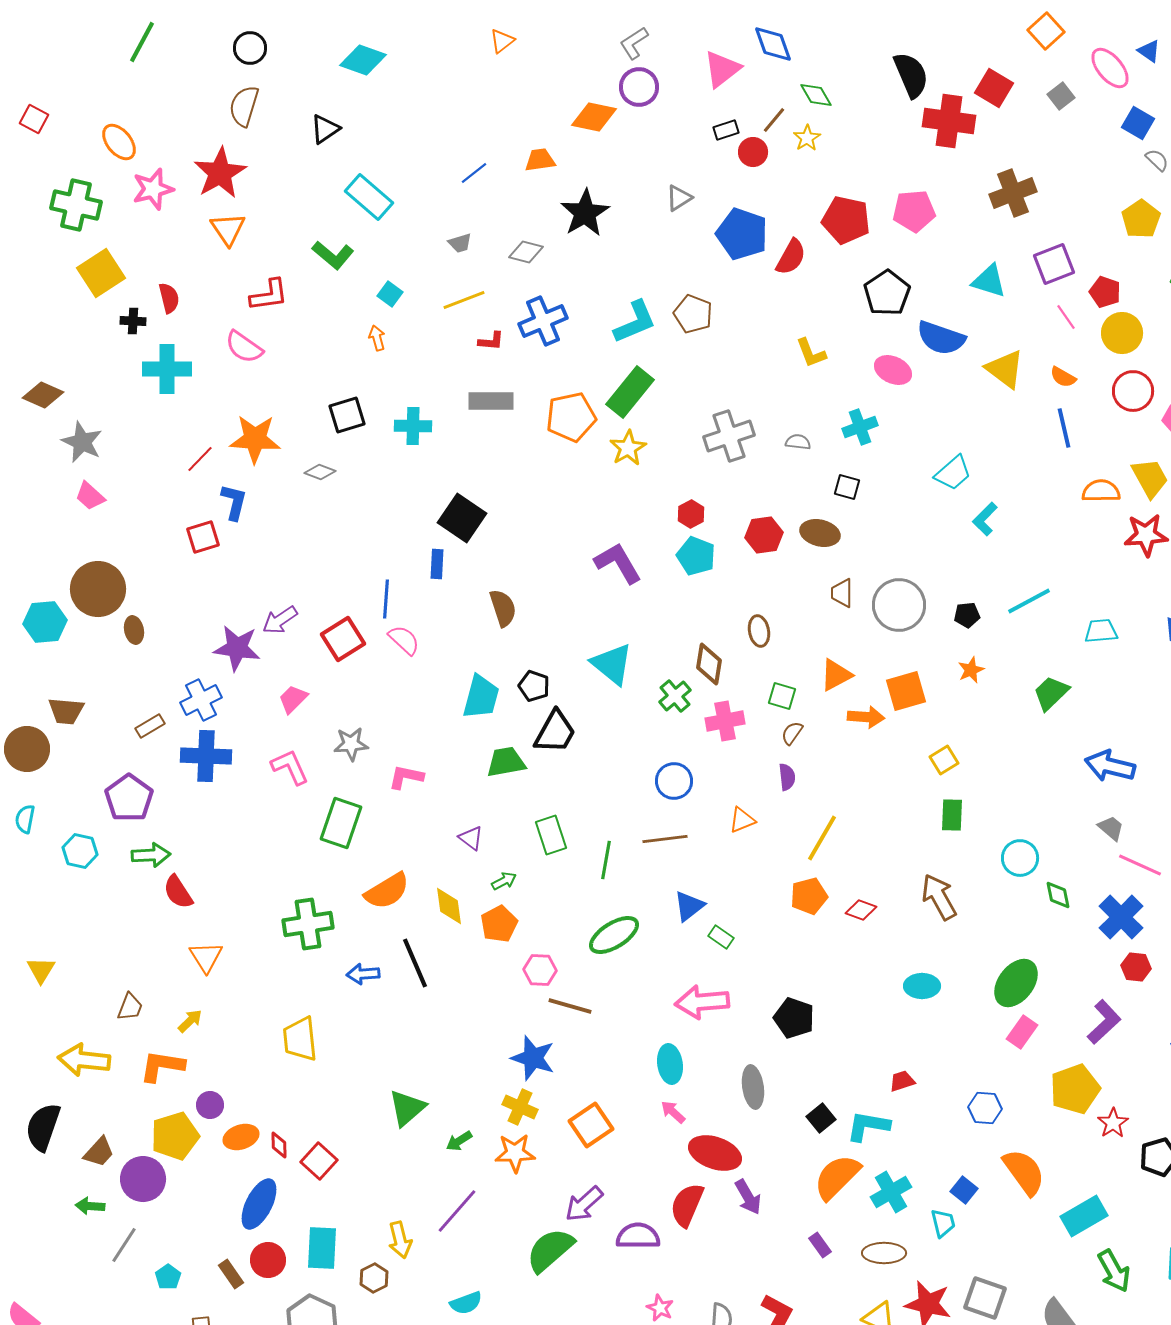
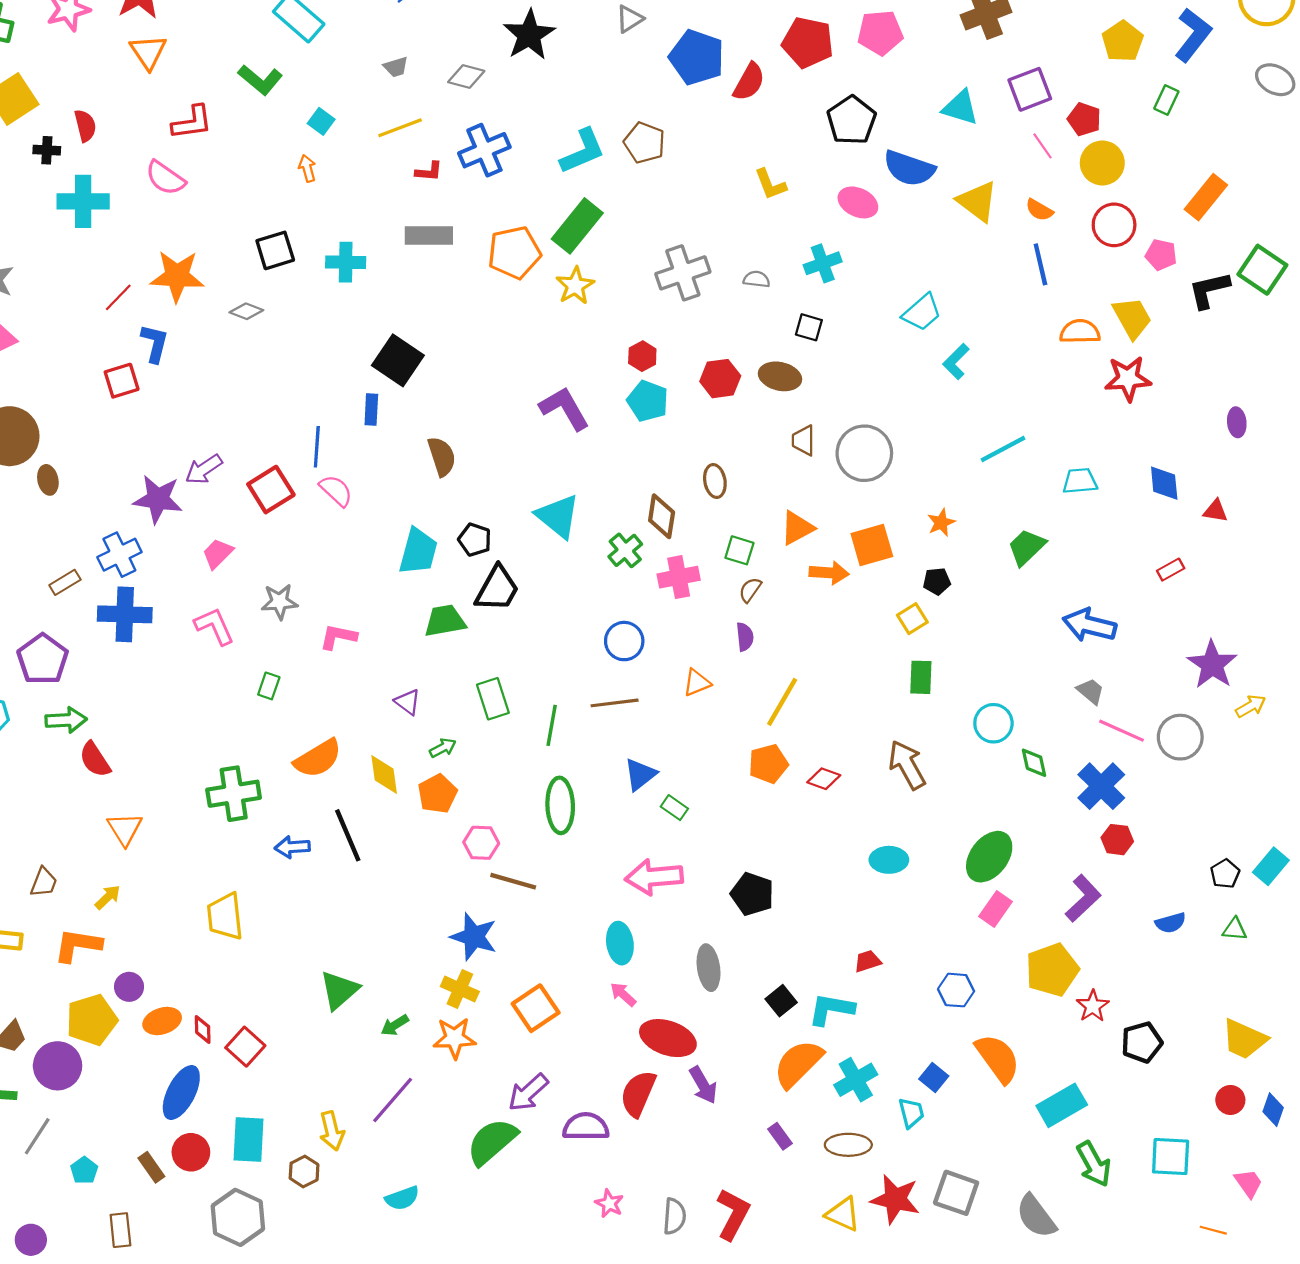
black pentagon: (967, 615) -> (937, 581), moved
green rectangle: (341, 823) -> (269, 686), size x0.5
green ellipse: (614, 935) -> (560, 805), turned -60

